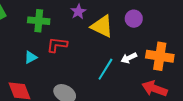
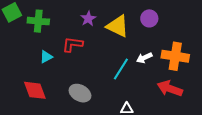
purple star: (78, 12) -> (88, 19), moved
green cross: (39, 21) -> (38, 21), moved

